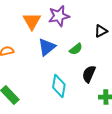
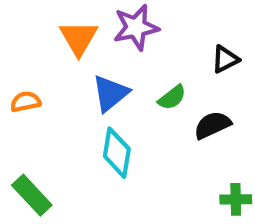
black semicircle: (89, 74) -> (212, 125), moved, turned 42
cyan diamond: (59, 86) -> (117, 153), moved

